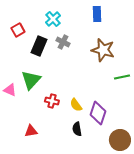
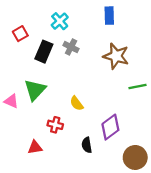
red cross: (52, 101) -> (55, 125), moved
yellow semicircle: (76, 105) -> (77, 103), moved
purple diamond: (98, 113) -> (110, 127), turned 35

